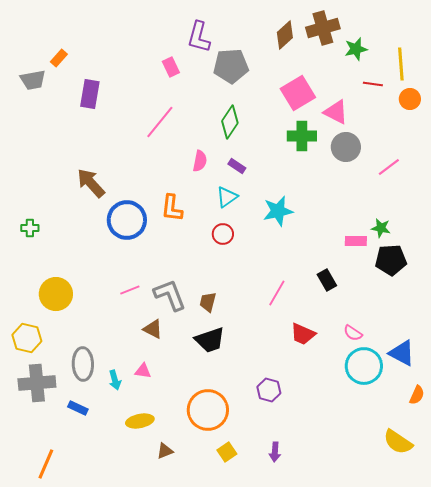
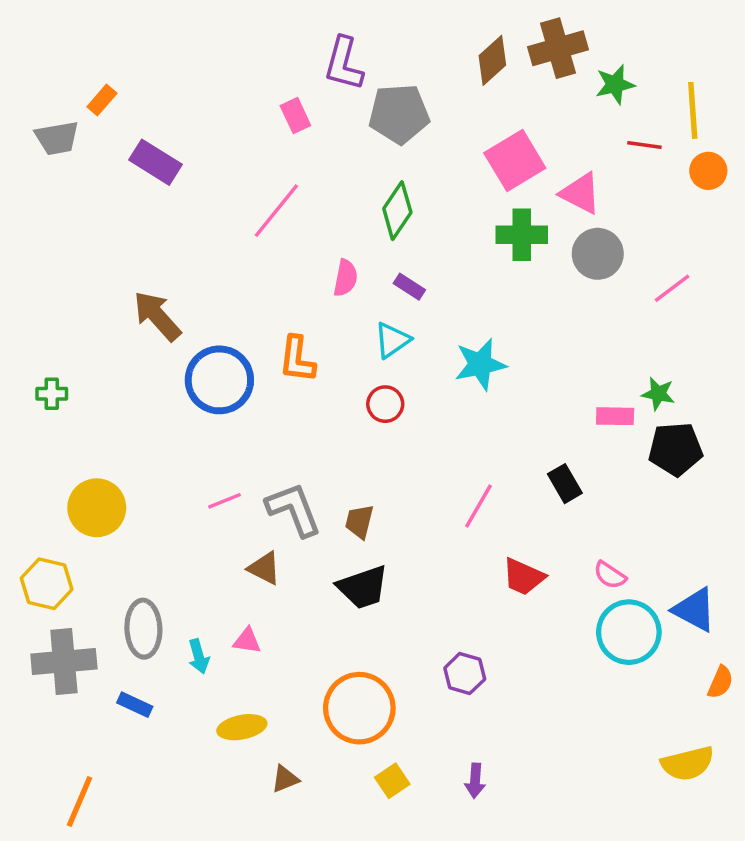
purple rectangle: (90, 94) -> (155, 162), turned -68
yellow semicircle: (398, 442) -> (688, 763), turned -48

